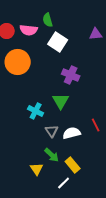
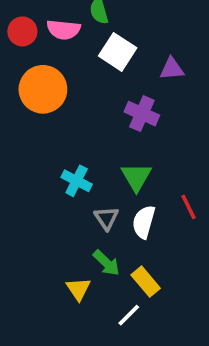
purple triangle: (96, 34) -> (172, 69), moved
green triangle: (61, 101) -> (136, 177), moved
white semicircle: (72, 133) -> (144, 222), turned -60

